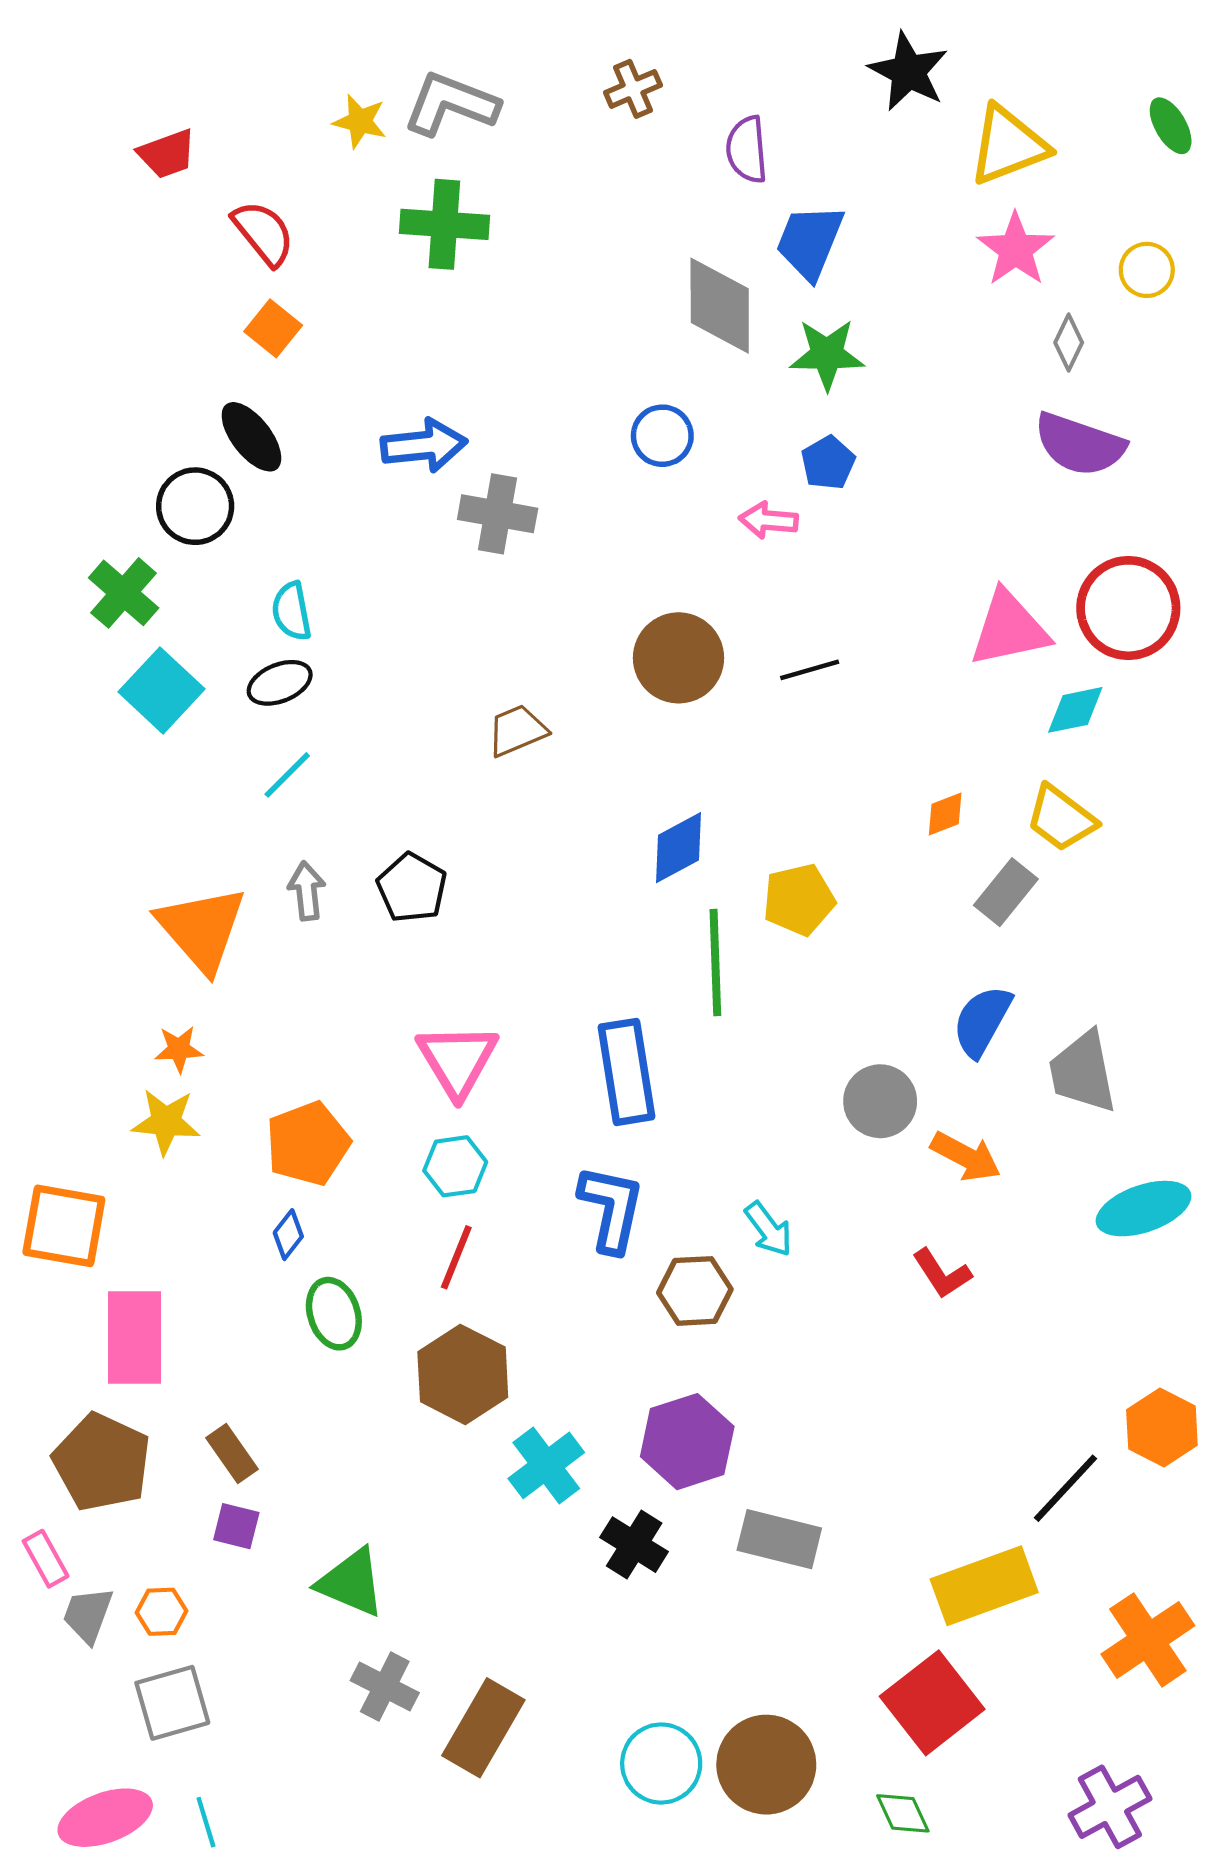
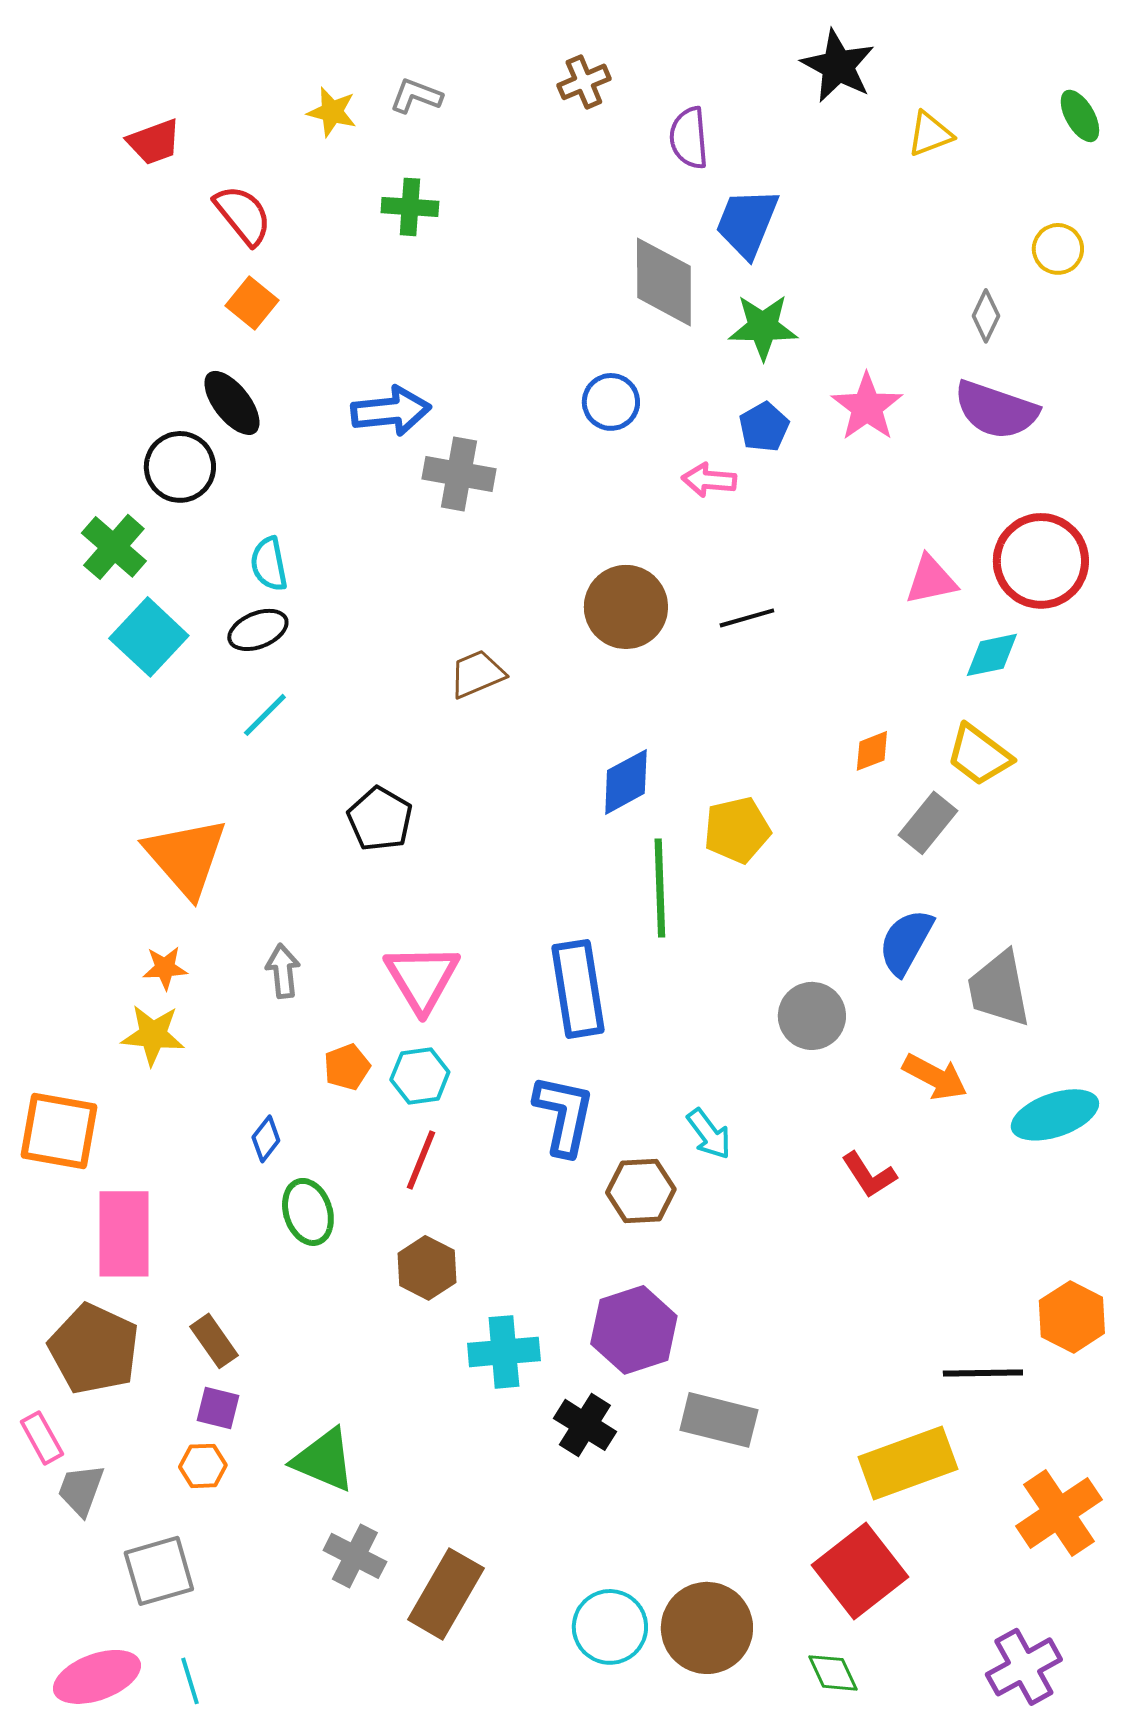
gray L-shape: (451, 104) -> (416, 96), size x0.6
yellow triangle: (1008, 145) -> (930, 134), size x0.6
green cross: (444, 224) -> (410, 207), size x0.7
pink star: (1016, 249) -> (867, 407), moved
pink triangle: (1009, 629) -> (931, 580), size x0.7
gray arrow: (307, 891) -> (283, 971), moved
orange pentagon: (308, 1144) -> (347, 1067), moved, size x0.6
orange arrow: (966, 1157) -> (935, 1077), moved
brown hexagon: (463, 1374) -> (427, 1268), size x0.7
cyan cross: (546, 1465) -> (504, 1352), turned 32
black line: (1065, 1488) -> (983, 1373), turned 46
orange hexagon: (162, 1612) -> (203, 1466), moved

